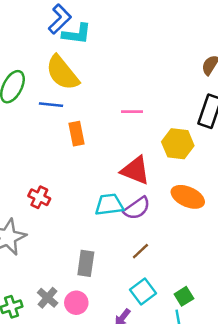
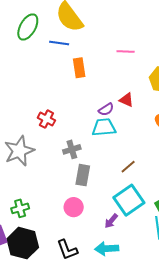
red triangle: (135, 170) -> (126, 100), size x0.6
purple semicircle: (137, 208) -> (106, 109), moved, size x0.7
cyan square: (143, 292) -> (129, 200), size x1.4
gray cross: (48, 298) -> (72, 149), moved, turned 30

